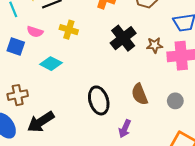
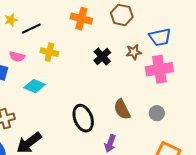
black cross: (123, 38) -> (102, 57), size x0.7
brown star: (155, 45) -> (134, 52), moved

